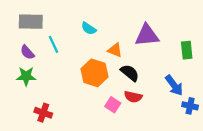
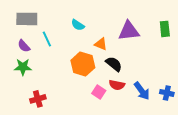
green rectangle: (187, 50) -> (165, 29), moved
blue arrow: (174, 85) -> (142, 91), moved
red cross: (43, 113) -> (38, 99), turned -35

